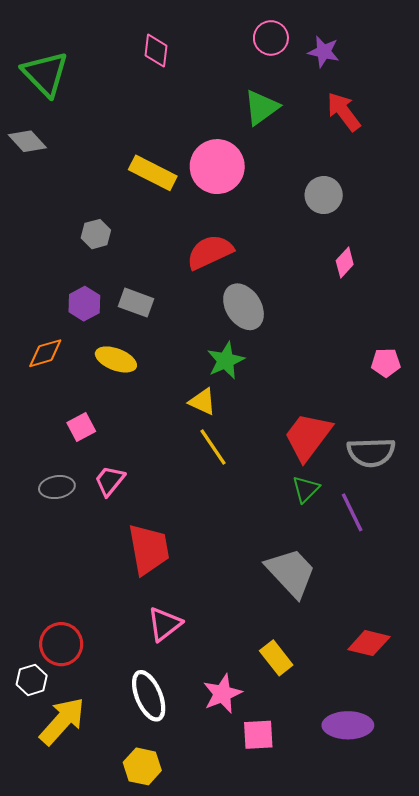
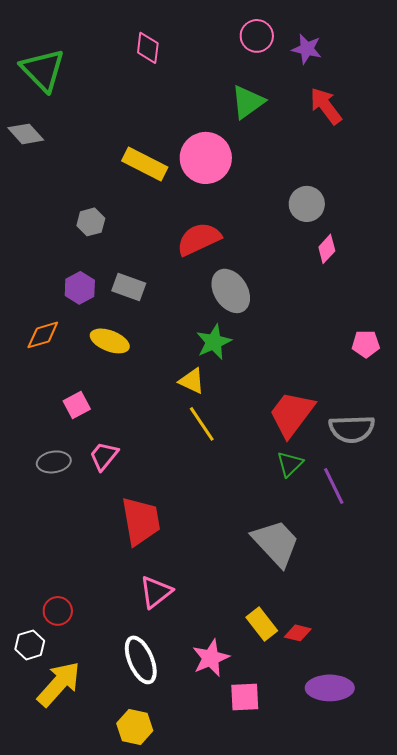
gray circle: (324, 195) -> (307, 204), moved
red diamond: (369, 643) -> (298, 633), moved, size x0.7
red circle: (61, 644) -> (58, 611), size x0.7

